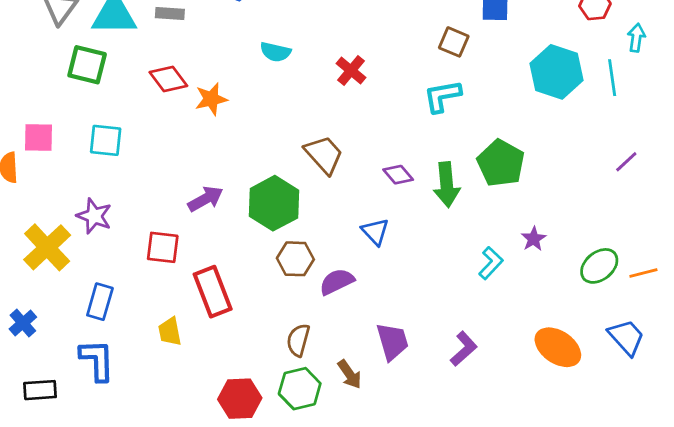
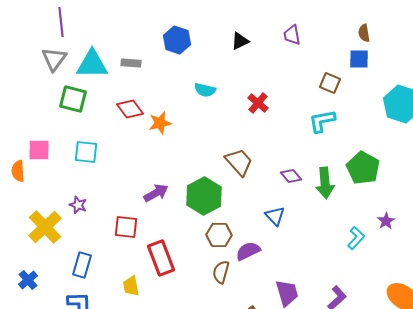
purple star: (94, 216) -> (78, 205), size x0.7
brown semicircle: (298, 340) -> (221, 272), moved

